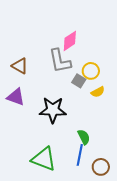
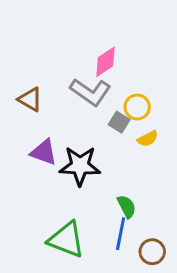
gray L-shape: (60, 61) -> (90, 92), turned -44
purple triangle: (16, 97) -> (44, 152), moved

